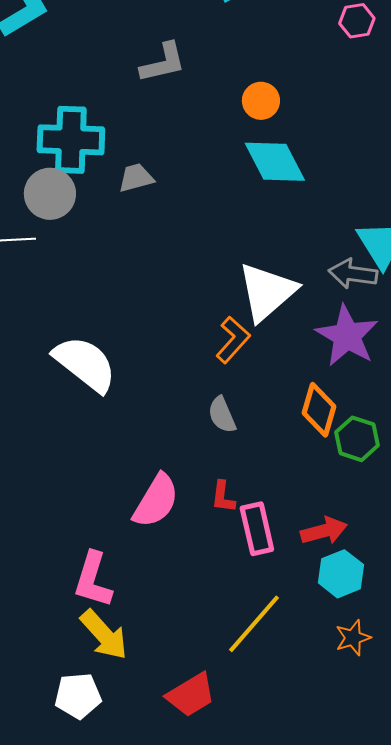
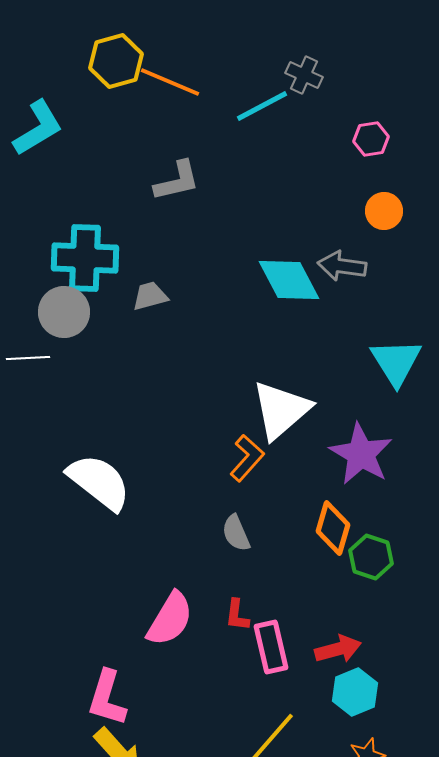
orange circle: (261, 101) -> (384, 211), moved
gray arrow: (353, 274) -> (342, 266), moved

